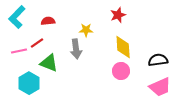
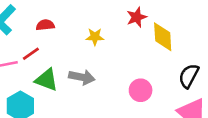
yellow diamond: (123, 47) -> (163, 37), moved
gray arrow: (76, 49) -> (82, 77), moved, turned -72
black semicircle: (158, 60) -> (189, 76), turned -54

